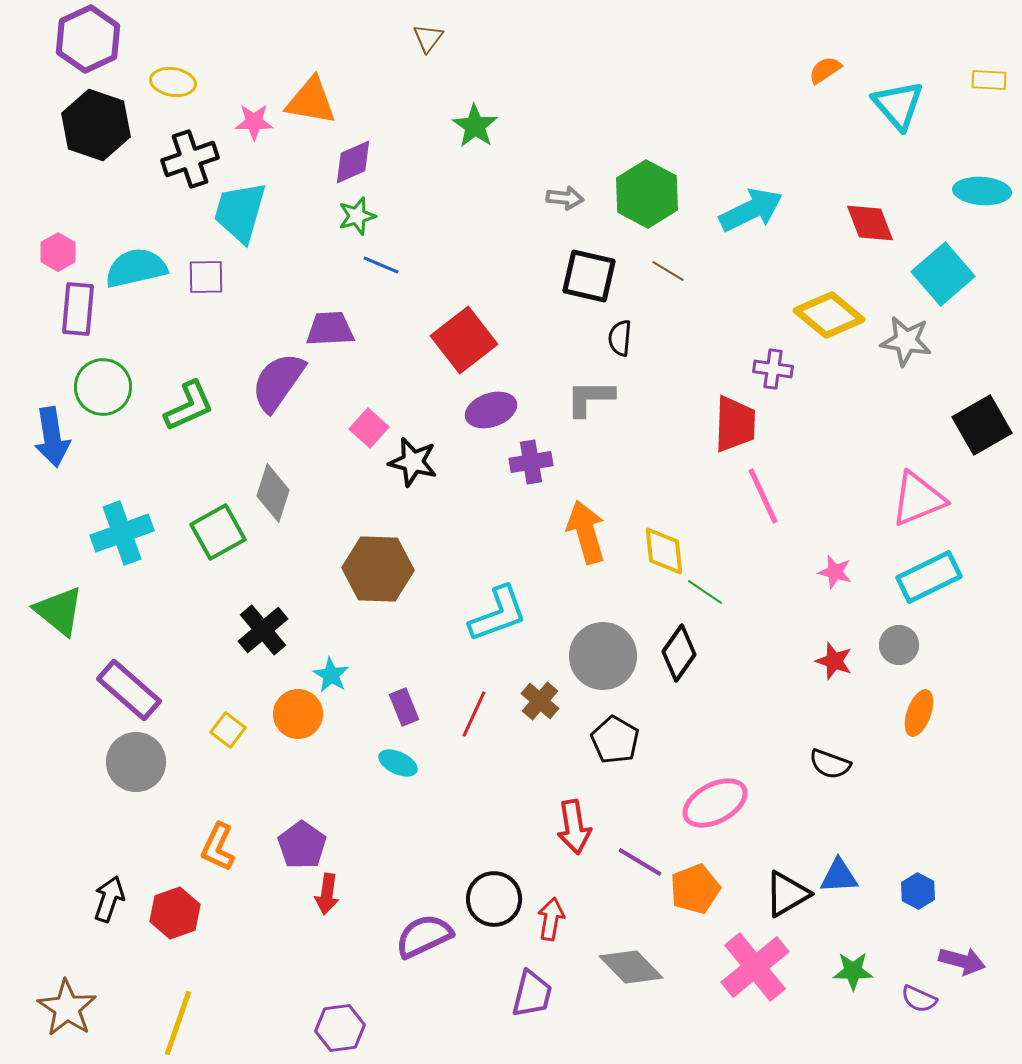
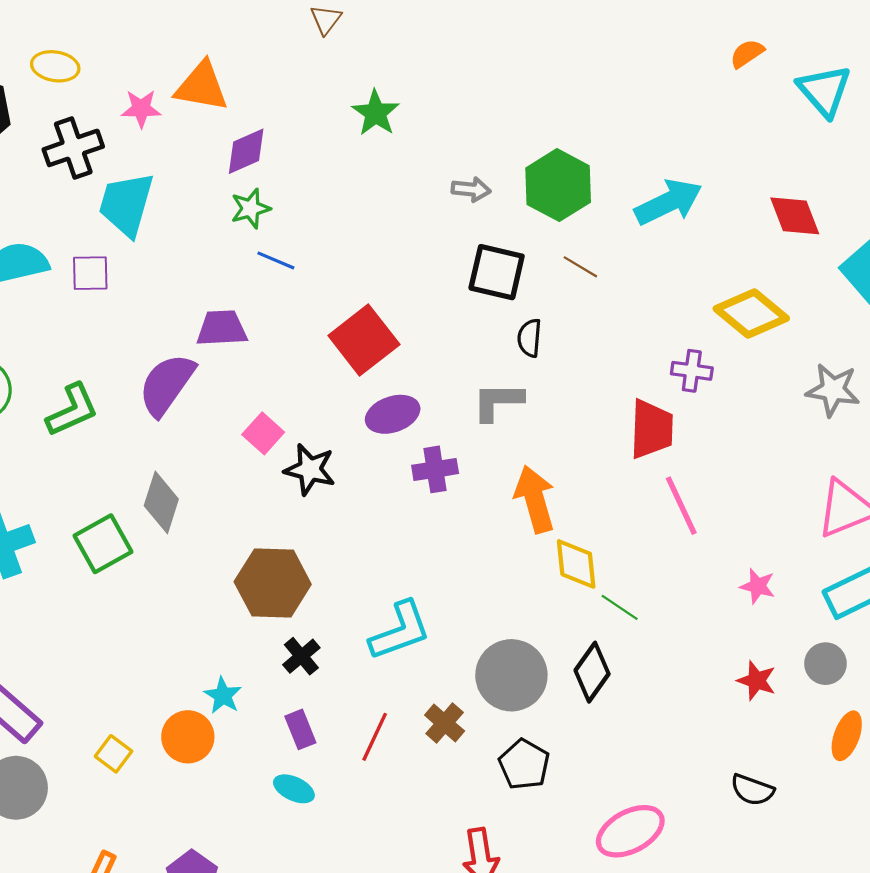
gray star: (906, 341) -> (833, 390), moved
orange arrow: (586, 532) -> (535, 499), moved
black cross: (263, 630) -> (301, 656), moved, size x0.7

